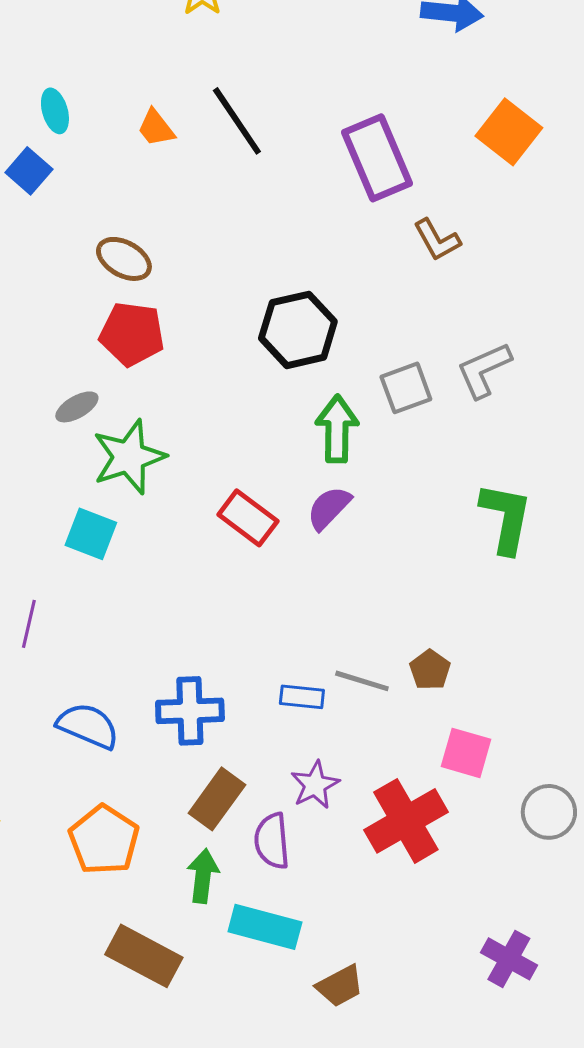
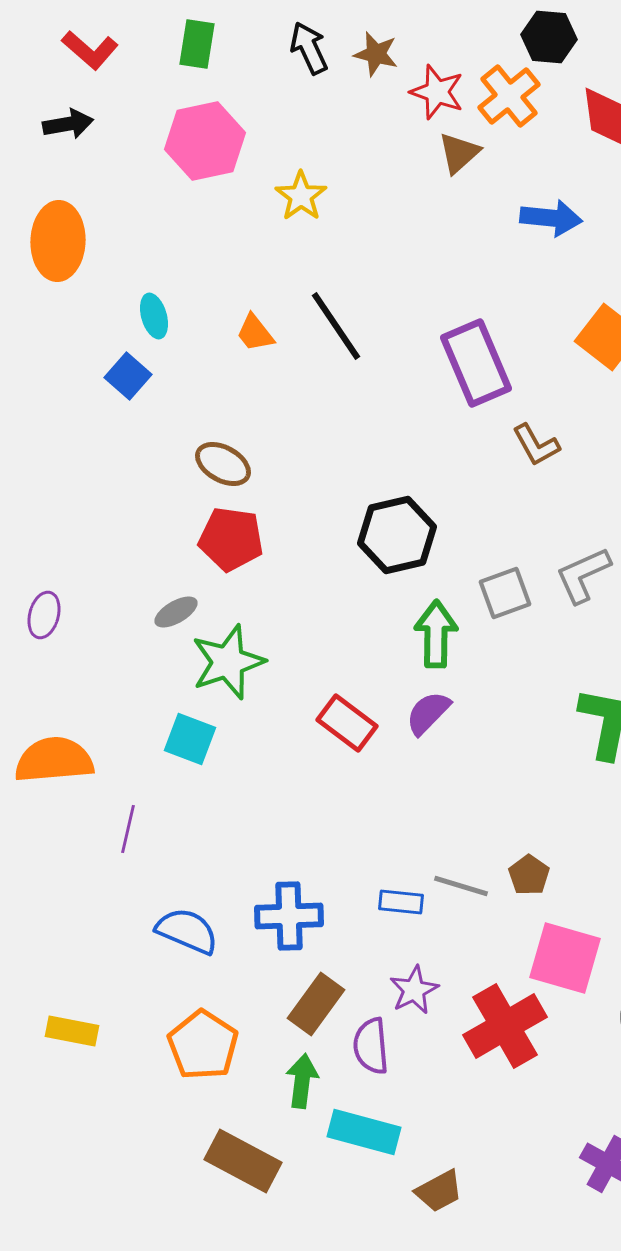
pink square: (466, 753) -> (565, 958), size x1.4

